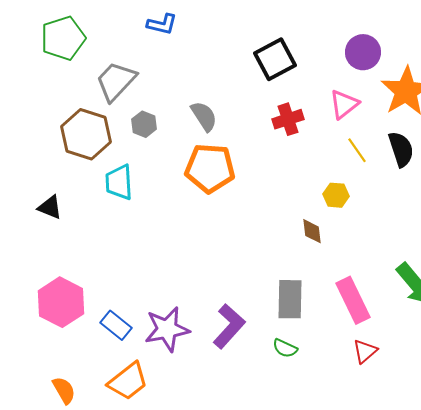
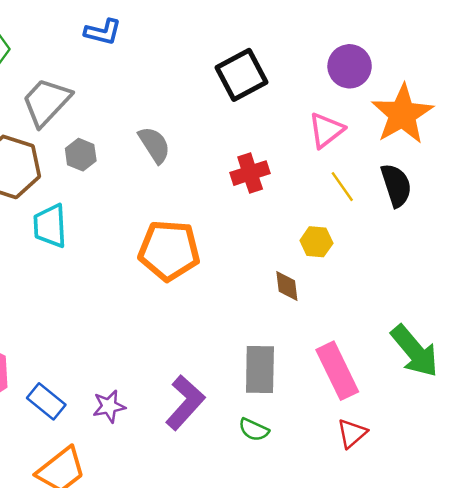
red cross: (288, 119) -> (250, 173), moved
orange pentagon: (210, 168) -> (169, 250), moved
purple star: (167, 329) -> (109, 406), size x0.6

